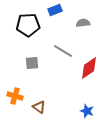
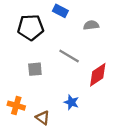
blue rectangle: (55, 10) -> (60, 11), turned 48
blue star: (87, 111) -> (71, 102), moved

